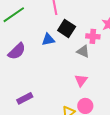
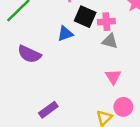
pink cross: (93, 36) -> (106, 22), moved
purple semicircle: (17, 51) -> (29, 54), turned 78

